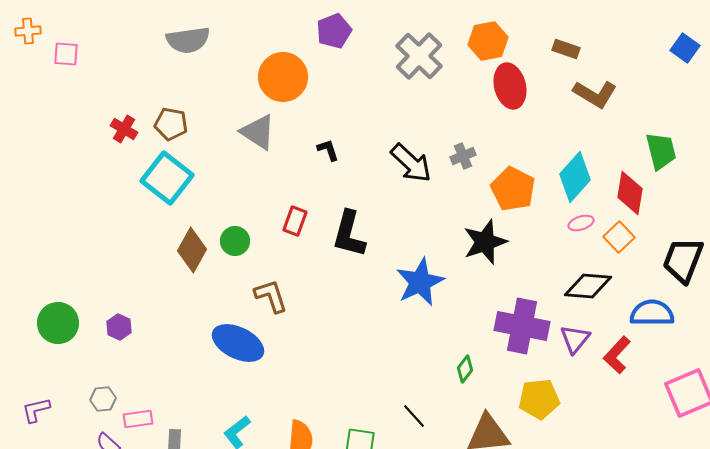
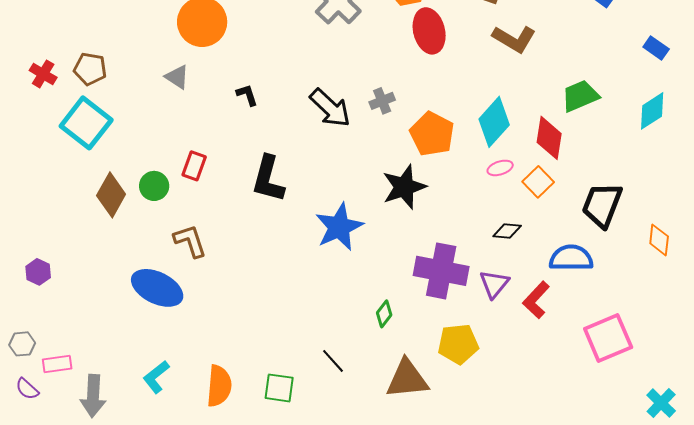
gray triangle: (258, 132) -> (177, 77), size x0.7
green trapezoid: (661, 151) -> (580, 96), turned -99
red rectangle: (295, 221) -> (194, 166), moved
black diamond: (588, 286) -> (507, 231), size x0.6

